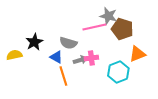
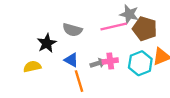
gray semicircle: (68, 43) -> (72, 30), moved
yellow semicircle: (14, 55) -> (32, 67), moved
cyan hexagon: (118, 72) -> (140, 63), moved

